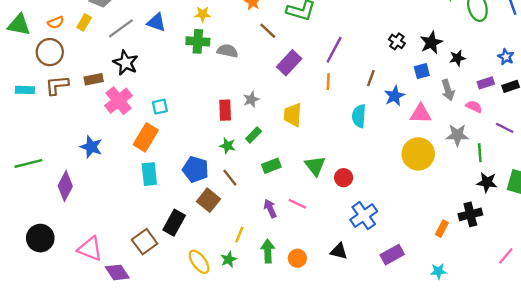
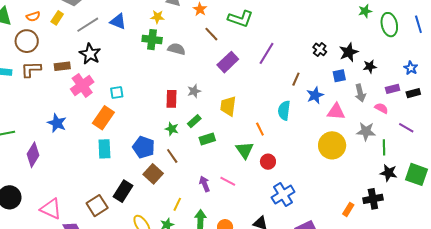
orange line: (328, 82) -> (260, 129), moved, turned -32
green rectangle: (271, 166) -> (207, 139), moved

